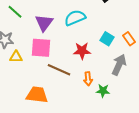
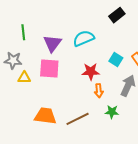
green line: (15, 12) -> (23, 32), turned 42
brown line: (59, 70) -> (78, 119), moved, turned -50
orange arrow: (88, 79) -> (99, 91), moved

